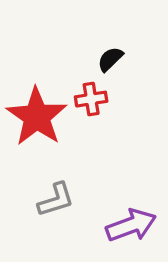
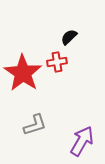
purple arrow: (131, 225) -> (82, 141), turned -40

